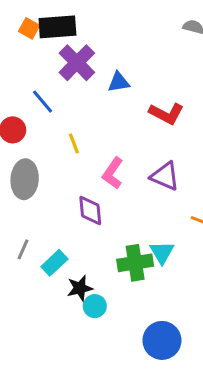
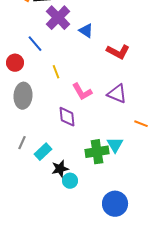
blue triangle: (119, 82) -> (86, 31), turned 42
pink L-shape: (113, 173) -> (82, 92), turned -65

